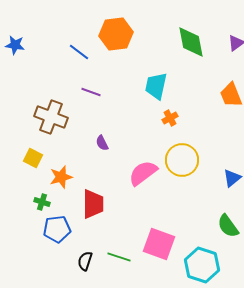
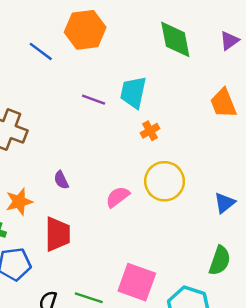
purple line: (91, 92) -> (94, 100), moved
purple semicircle: (102, 143) -> (61, 180), moved
pink semicircle: (143, 173) -> (118, 197), size x0.7
green semicircle: (228, 226) -> (220, 261), turned -125

